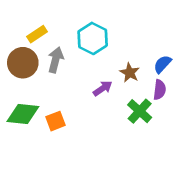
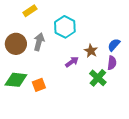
yellow rectangle: (37, 34) -> (30, 11), moved

